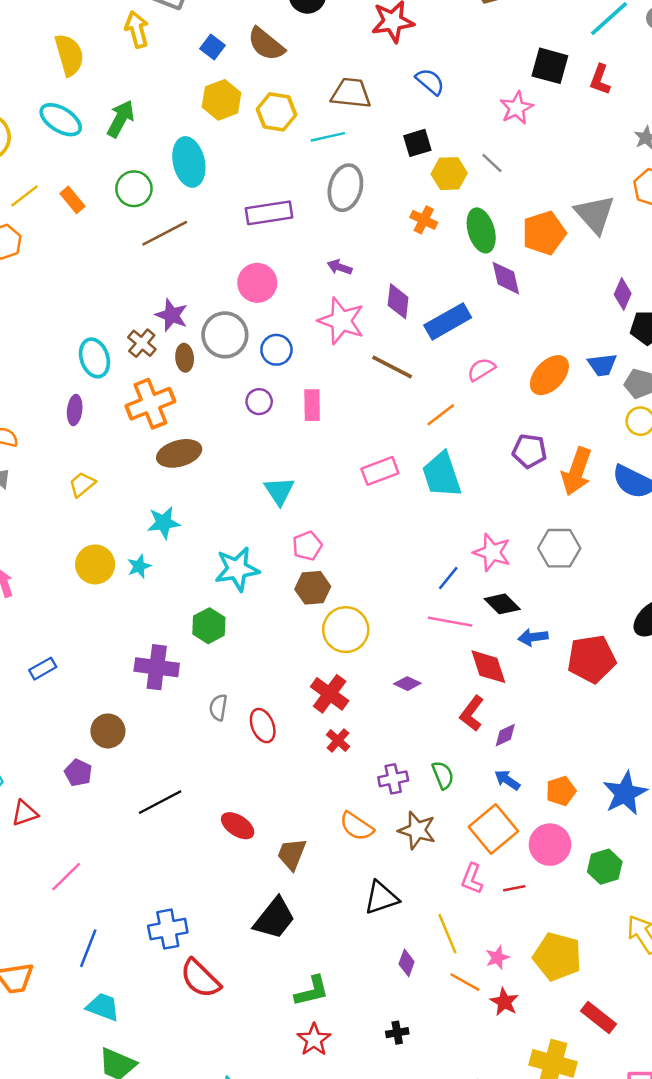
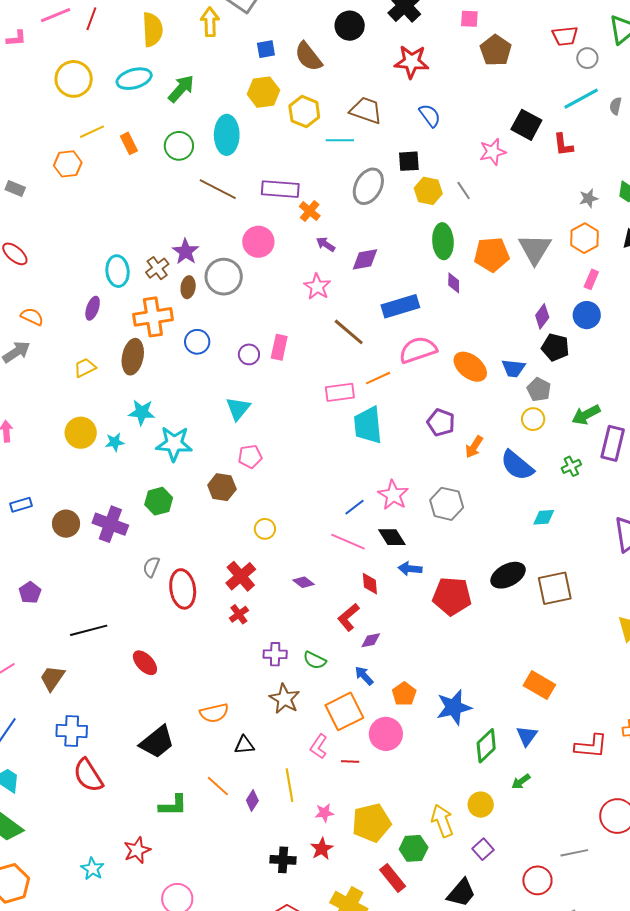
blue square: (212, 47) -> (266, 49), turned 30
red L-shape: (600, 80) -> (563, 145), turned -40
cyan ellipse: (61, 120) -> (134, 79), turned -60
gray ellipse: (345, 188) -> (368, 186), moved
orange cross: (424, 220) -> (310, 211), moved
brown line: (165, 233) -> (218, 189), moved, turned 42
purple diamond: (506, 278) -> (454, 283), size x0.7
purple diamond: (398, 301) -> (365, 259), moved, turned 60
pink star: (341, 321) -> (317, 287), size x0.7
blue circle: (276, 350) -> (197, 342), moved
pink semicircle: (481, 369) -> (418, 350), size x1.6
orange ellipse: (549, 375) -> (470, 367), turned 72
purple circle: (259, 402) -> (249, 354), moved
brown ellipse: (179, 453) -> (133, 357), moved, turned -76
pink rectangle: (380, 471) -> (340, 392), moved
orange arrow: (577, 471) -> (474, 447), size x0.6
cyan star: (237, 569) -> (174, 444), moved
brown hexagon: (313, 588) -> (222, 487), moved
yellow circle: (346, 630) -> (265, 529), size x0.6
red diamond: (488, 667) -> (370, 584), size x0.7
red ellipse: (263, 726) -> (183, 589), size x1.4
brown circle: (108, 731) -> (66, 524), moved
green semicircle: (443, 775) -> (315, 660), turned 125
orange pentagon: (561, 791) -> (404, 694), turned -30
orange semicircle: (357, 826) -> (214, 713), moved, turned -60
brown trapezoid: (292, 854) -> (52, 678), moved
green hexagon: (605, 867) -> (414, 848), moved
black triangle: (381, 898) -> (244, 745), size x0.7
yellow pentagon: (557, 957) -> (371, 823), turned 30
orange line: (465, 982) -> (218, 786), moved
black cross: (397, 1033) -> (283, 860), moved, size x1.4
red star: (314, 1040) -> (137, 850), moved

